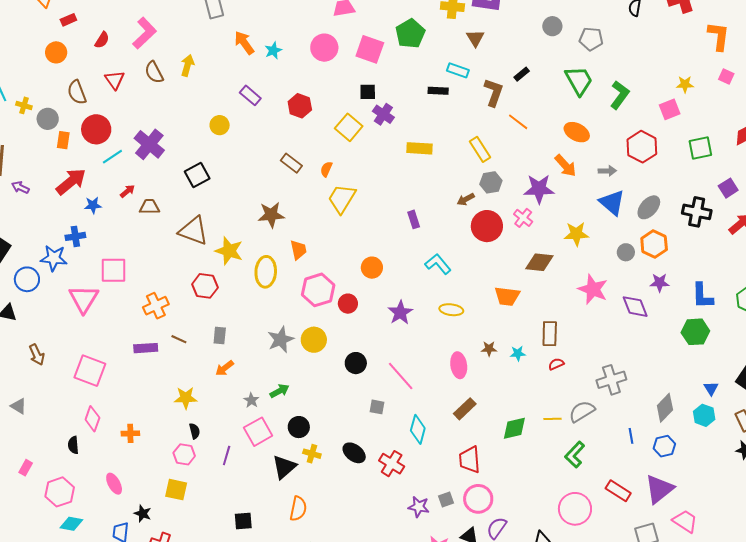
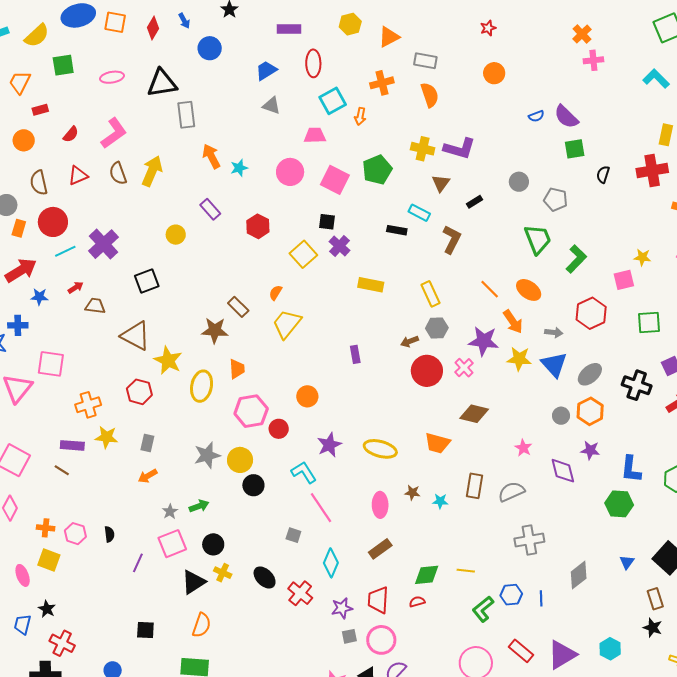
yellow arrow: (187, 65) -> (152, 171), size x1.4
black rectangle: (522, 74) -> (474, 202), moved
red triangle: (115, 80) -> (78, 175), turned 35
orange line: (518, 122) -> (490, 289), moved
brown rectangle: (291, 163) -> (238, 307), moved
yellow star: (576, 234) -> (519, 359), moved
cyan L-shape: (438, 264) -> (304, 472), moved
pink star: (593, 289) -> (523, 448), size x0.6
yellow ellipse: (451, 310) -> (380, 449), size x1.4
brown line: (179, 339) -> (62, 470), moved
black circle: (356, 363) -> (253, 485), moved
red semicircle: (556, 364) -> (417, 602), moved
yellow star: (186, 398) -> (106, 437), moved
gray semicircle: (582, 411) -> (511, 492), moved
cyan hexagon: (704, 415) -> (610, 649), moved
blue hexagon: (664, 446) -> (511, 595), moved
pink hexagon: (184, 454) -> (75, 534), moved
yellow square: (176, 490) -> (49, 560), moved
purple star: (419, 507) -> (342, 608), moved, turned -30

